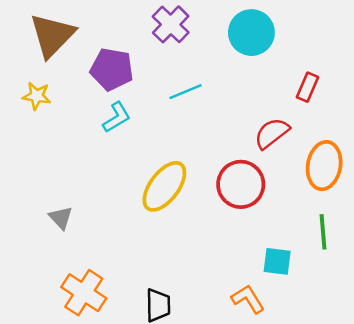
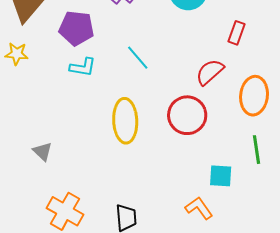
cyan line: (186, 92) -> (138, 58), moved, turned 76
cyan L-shape: (117, 117) -> (83, 67), turned 44
yellow ellipse: (164, 186) -> (125, 121), turned -36

